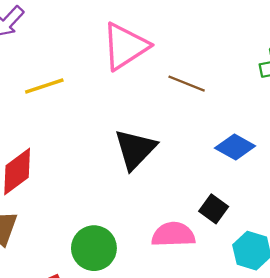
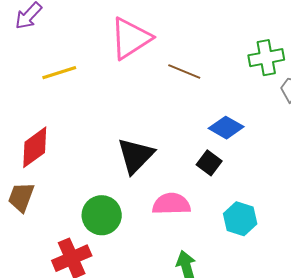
black triangle: (135, 149) -> (135, 156), moved
black square: (214, 209) -> (209, 163), moved

